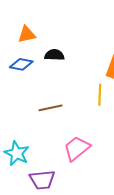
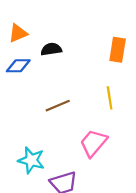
yellow line: (100, 95) -> (110, 98), moved

